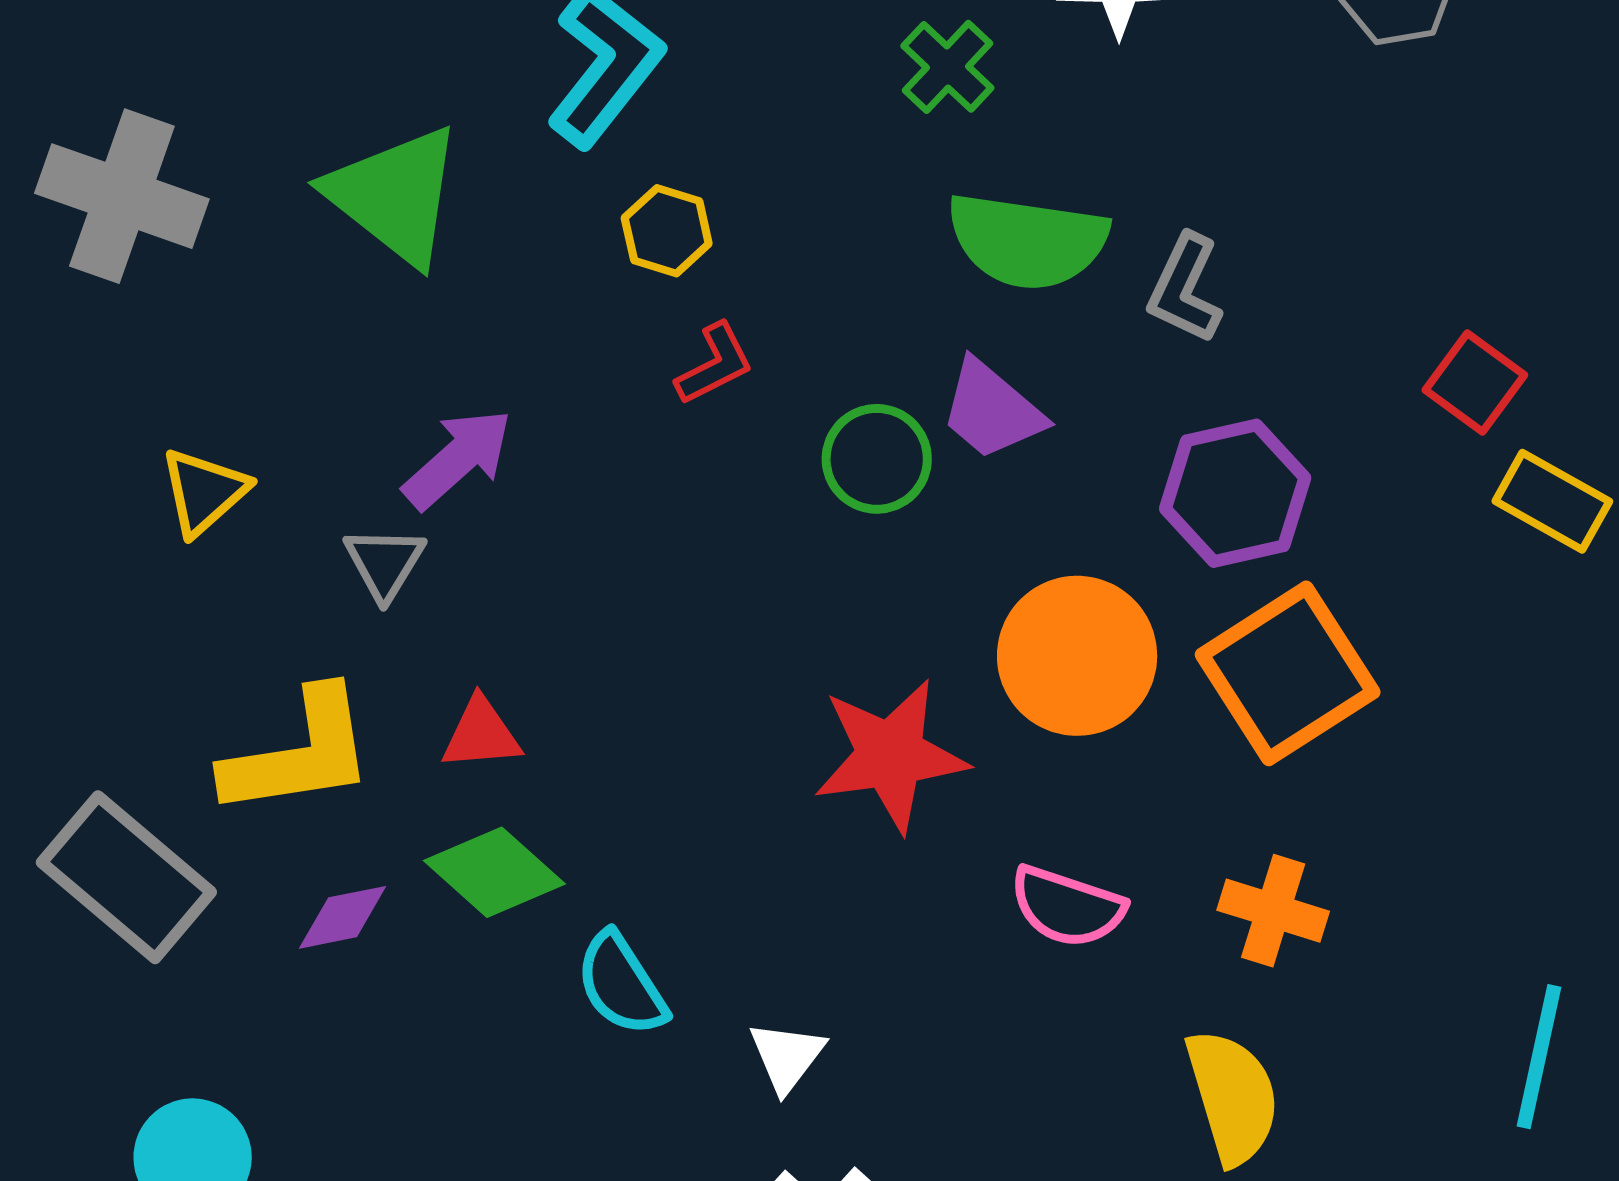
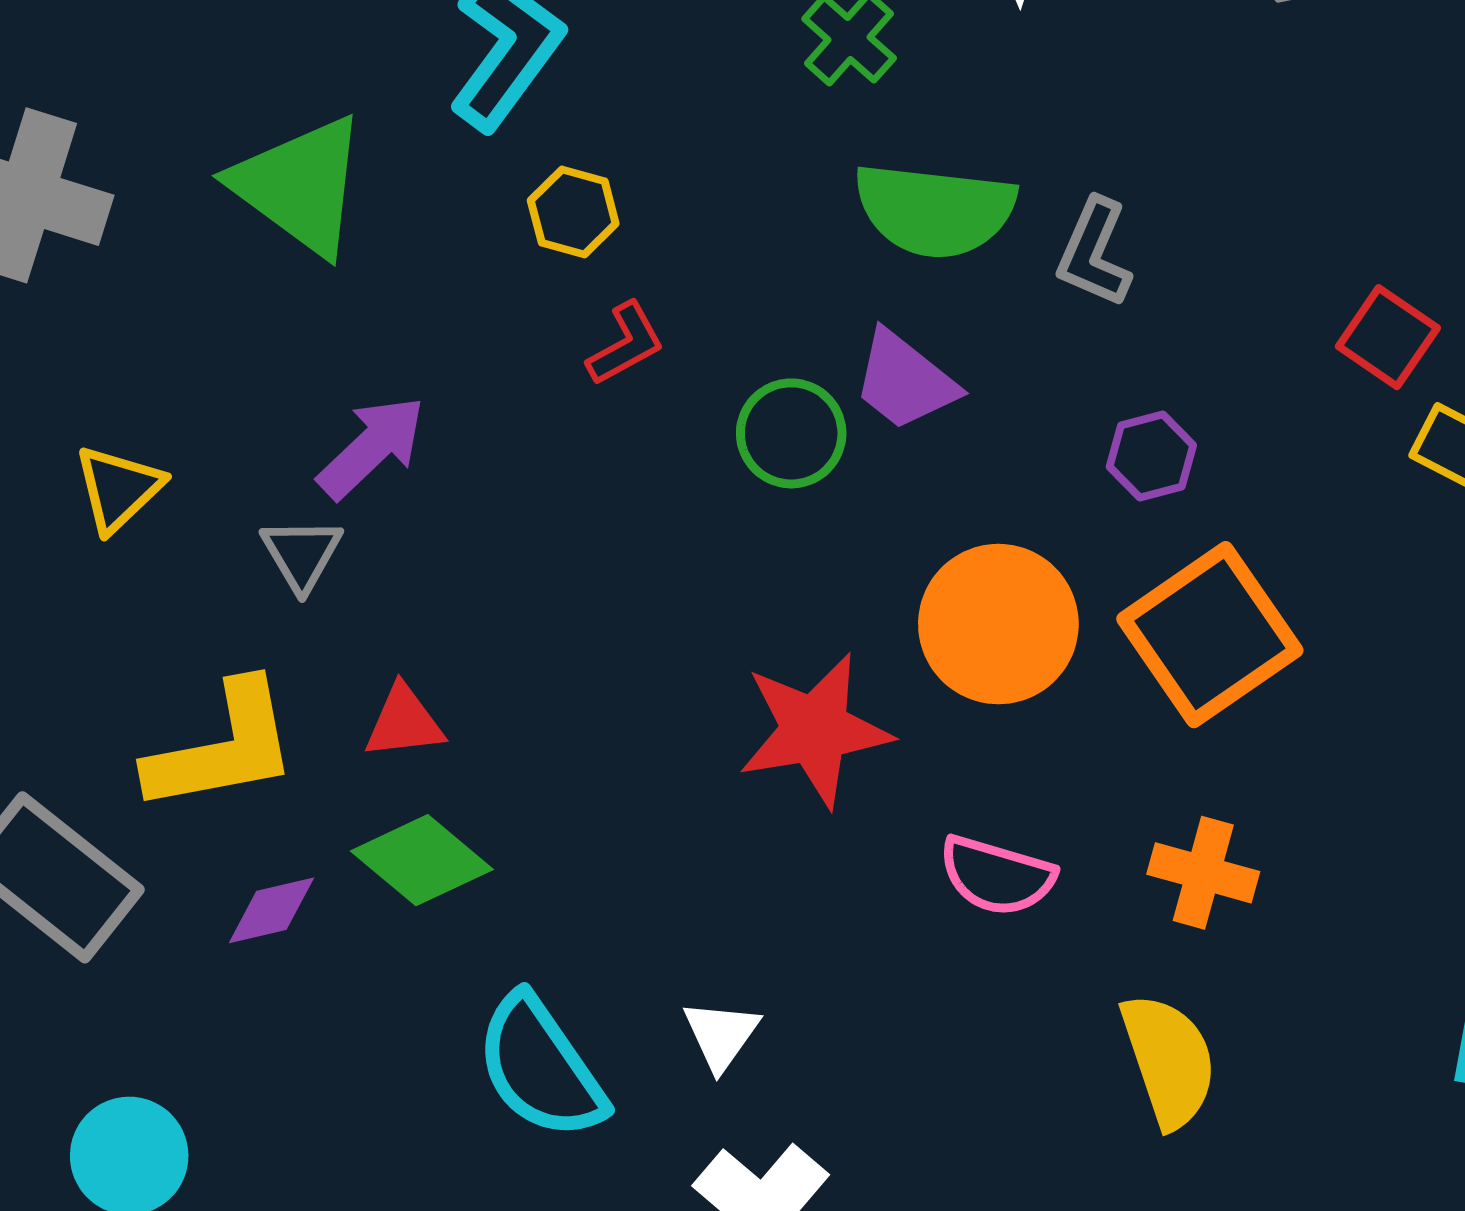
purple hexagon: (1235, 493) -> (1151, 456), size x0.6
cyan semicircle: (621, 984) -> (540, 1067), moved, size x1.4

